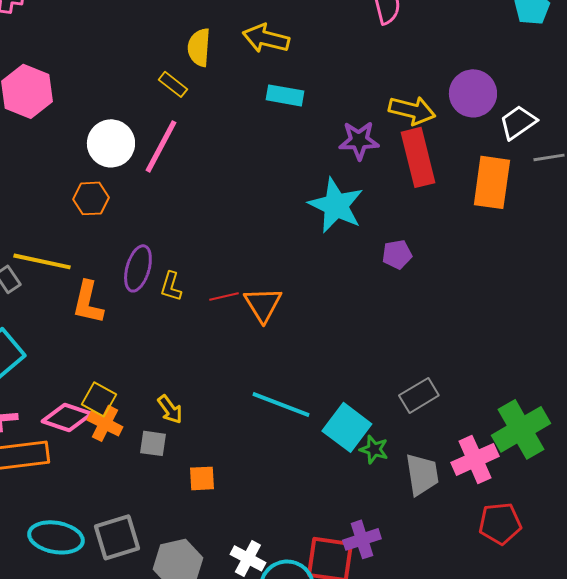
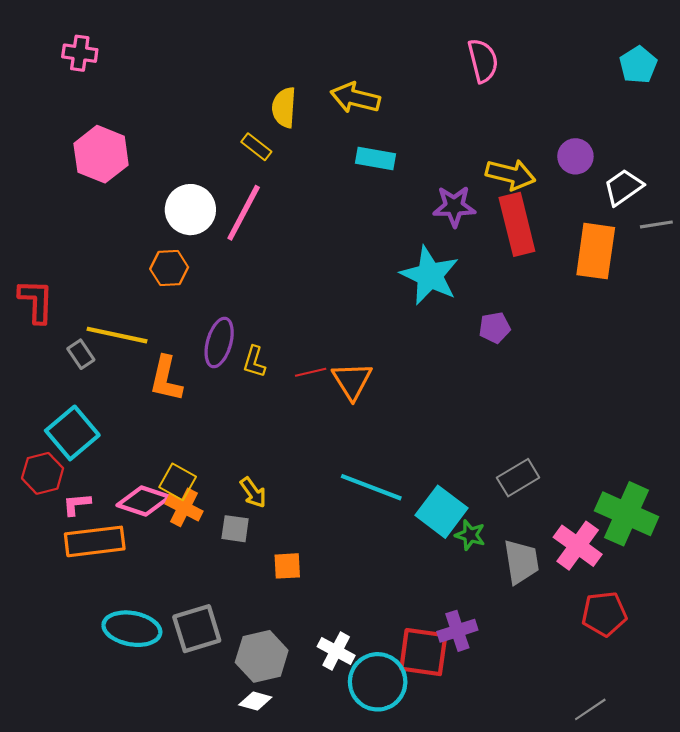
purple circle: (473, 93) -> (575, 156), size x0.7
green cross: (521, 429) -> (627, 514), turned -36
pink cross: (475, 459) -> (578, 546), turned -30

